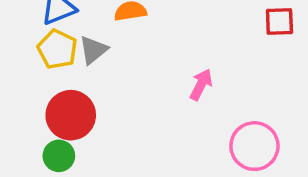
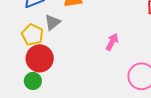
yellow pentagon: (57, 49) -> (32, 35), moved

